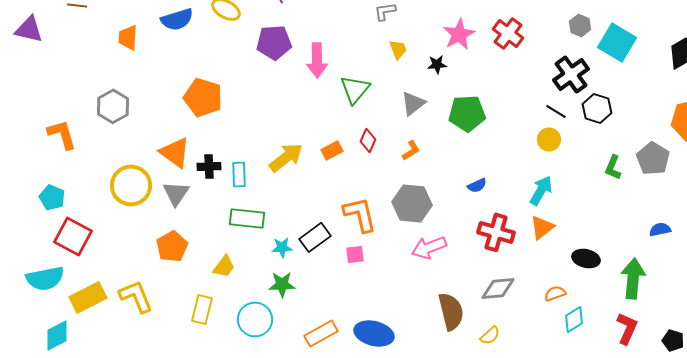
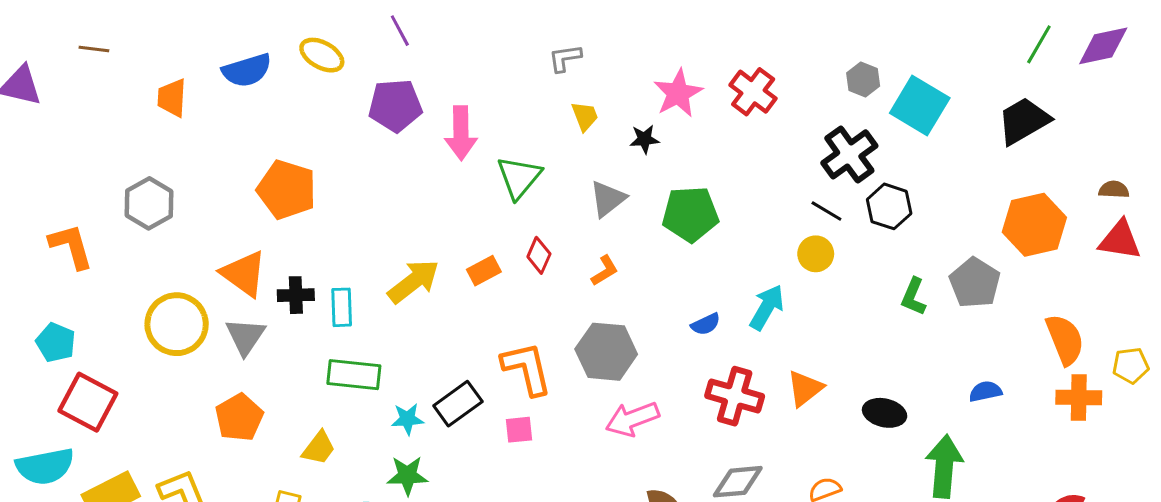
cyan arrow: (541, 190) -> (767, 307), moved
black ellipse: (586, 258) -> (885, 413), moved

